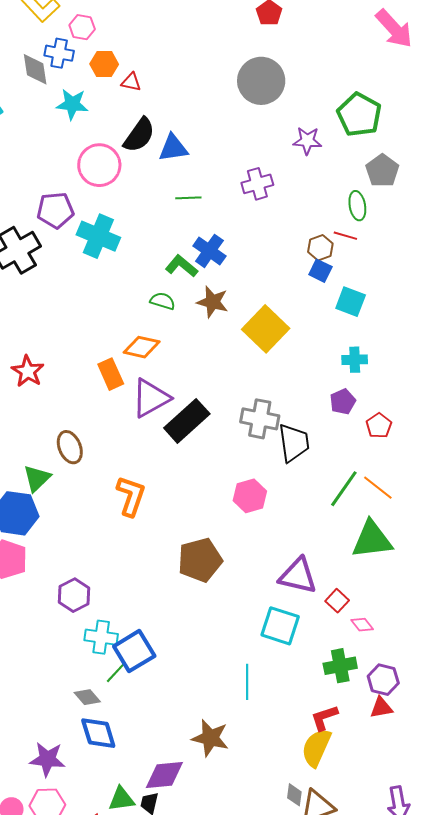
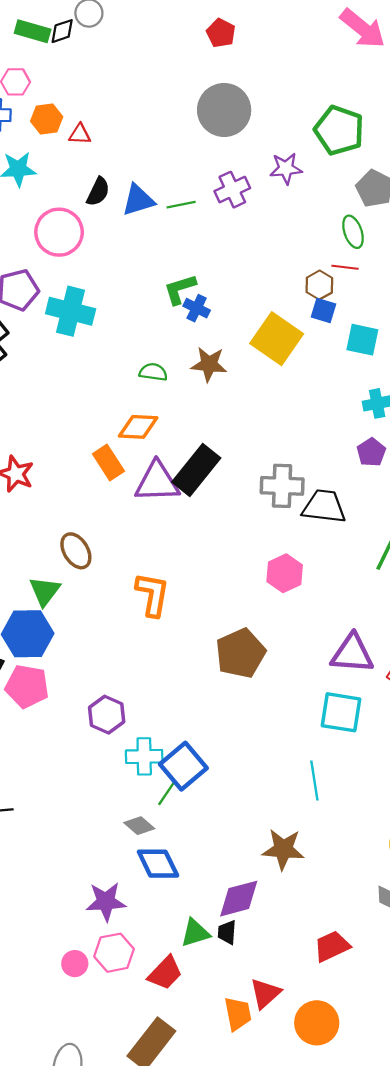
black semicircle: (139, 135) -> (98, 192), size x0.7
purple cross: (257, 184) -> (232, 190), moved
green line: (188, 198) -> (181, 205), moved
blue cross: (209, 251) -> (197, 308), size x0.7
green L-shape: (181, 266) -> (180, 289), moved, turned -48
yellow square: (266, 329) -> (277, 339), moved
purple triangle: (151, 398) -> (157, 482), turned 36
black rectangle: (187, 421) -> (196, 470), moved
black trapezoid: (294, 443) -> (324, 507), turned -66

